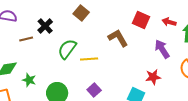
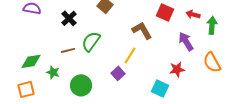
brown line: (26, 39) -> (68, 50), moved
yellow line: (89, 59) -> (130, 55), moved, turned -54
purple square: (94, 90) -> (118, 73), moved

